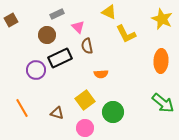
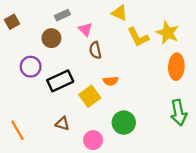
yellow star: (162, 19) -> (168, 33), moved
black rectangle: (60, 58) -> (60, 81), moved
purple circle: (36, 70) -> (31, 67), moved
yellow square: (85, 100) -> (90, 96), moved
green arrow: (163, 103) -> (179, 113), turned 40
orange line: (22, 108) -> (17, 130), moved

